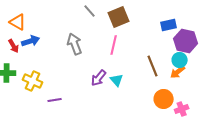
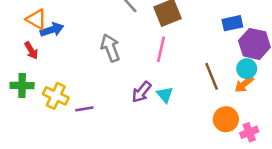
blue arrow: (31, 41) -> (52, 30), moved
purple line: (55, 100) -> (84, 109), moved

